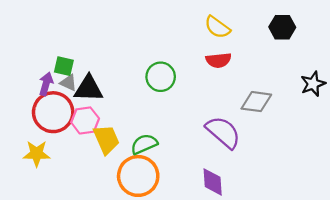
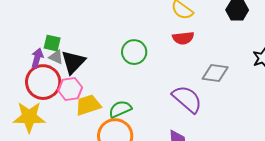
black triangle: (89, 89) -> (73, 62), turned -48
yellow trapezoid: (106, 139) -> (88, 105), turned -84
yellow star: (37, 154) -> (29, 117), size x1.4

